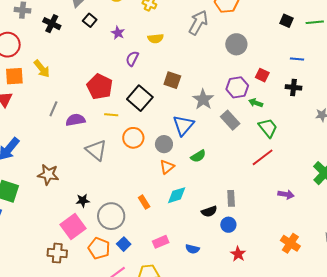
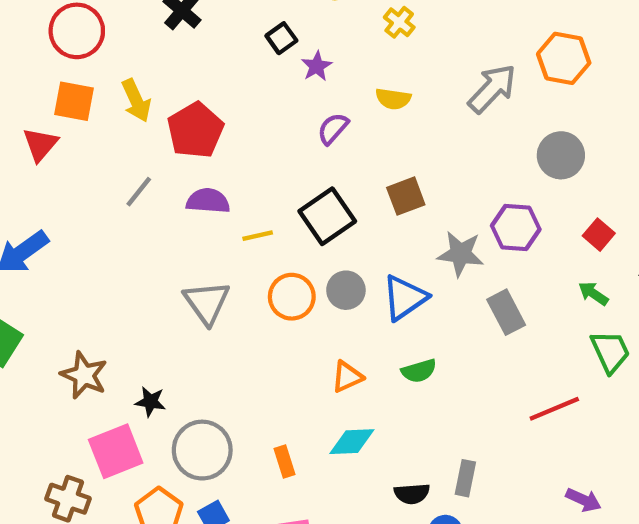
black square: (90, 20) -> (281, 38), moved
brown square: (172, 80) -> (406, 196), turned 36
red pentagon: (100, 87) -> (195, 130), moved
purple hexagon: (237, 87) -> (516, 228), moved
gray star: (203, 99) -> (460, 254), turned 30
green arrow: (256, 103) -> (593, 293), moved
yellow line: (111, 115) -> (258, 236), turned -32
purple semicircle: (75, 120) -> (208, 201), moved
green trapezoid: (268, 128) -> (610, 352), moved
gray circle: (164, 144) -> (346, 290), moved
brown star: (48, 175) -> (84, 375), moved
orange rectangle: (144, 202) -> (284, 461), moved

